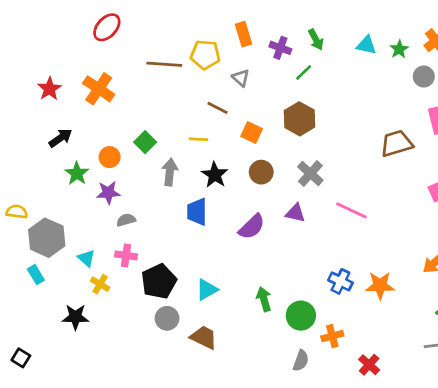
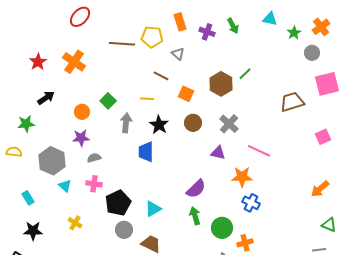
cyan triangle: (366, 45) -> (270, 19), moved
green line: (304, 72) -> (245, 74), moved
green star: (77, 173) -> (26, 124), moved, turned 30
purple semicircle: (252, 227) -> (196, 189), moved
gray hexagon: (47, 238) -> (52, 161), moved
yellow cross: (100, 284) -> (75, 223), moved
orange star: (380, 285) -> (242, 177), moved
black star: (75, 317) -> (33, 231), moved

